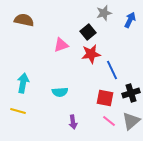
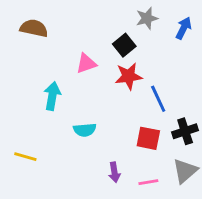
cyan arrow: (23, 83) -> (52, 96), moved
pink line: (109, 121) -> (148, 182), moved, turned -48
purple arrow: (73, 122) -> (114, 172), moved

